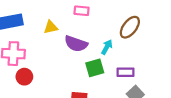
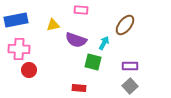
green square: (95, 68) -> (93, 62), turned 30
purple rectangle: (125, 72) -> (130, 66), moved

